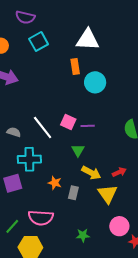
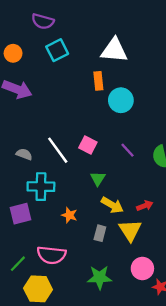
purple line: (88, 126) -> (128, 150), moved, turned 48
gray rectangle: (73, 193) -> (100, 233), moved
green star: (83, 235) -> (100, 277), size x1.5

